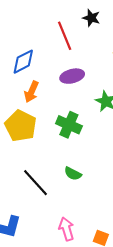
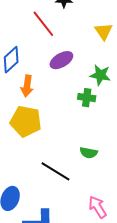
green cross: (69, 125) -> (87, 98), moved, size x0.7

